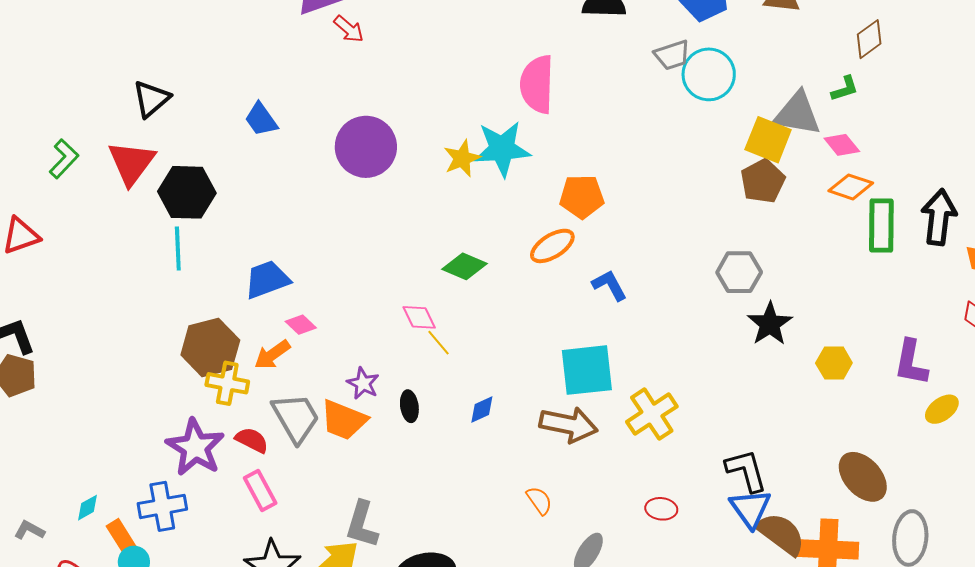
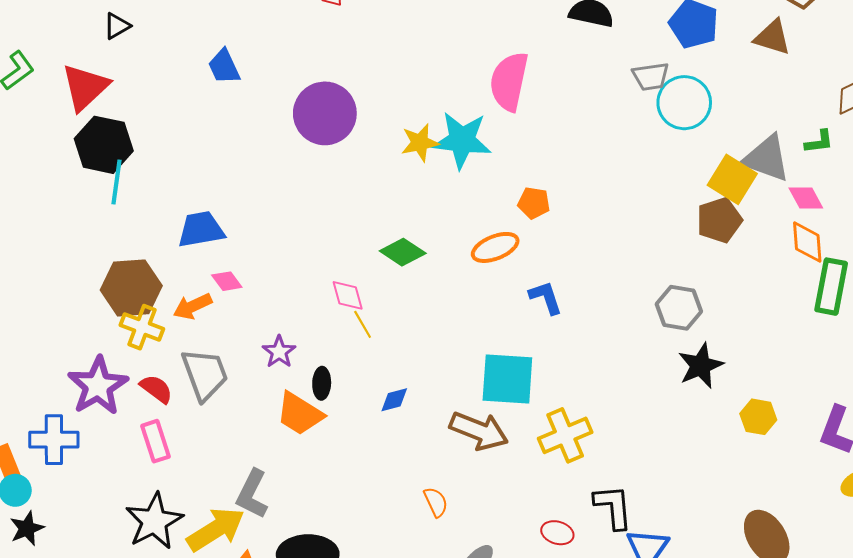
black triangle: (151, 99) -> (117, 26), size x0.7
orange diamond: (851, 187) -> (807, 242), turned 57
black hexagon: (187, 192) -> (104, 145), moved
orange pentagon: (582, 197) -> (534, 203), size x0.7
orange trapezoid: (344, 420) -> (300, 414), moved
black L-shape: (746, 471) -> (613, 507), moved

